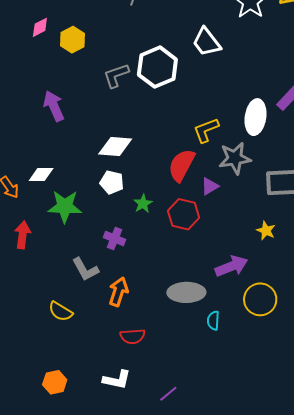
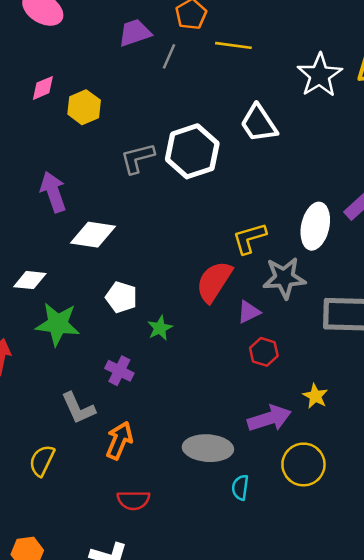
white diamond: (115, 146) -> (93, 235), moved
red hexagon: (184, 214) -> (264, 352), moved, size x0.7
yellow star: (266, 231) -> (315, 396), moved
yellow semicircle: (61, 311) -> (42, 461), turned 80

